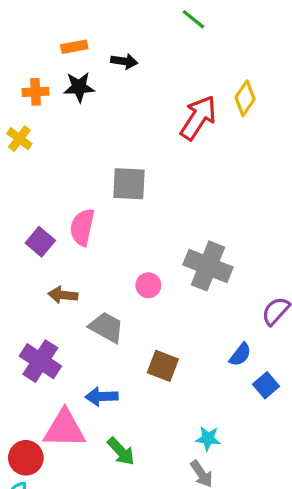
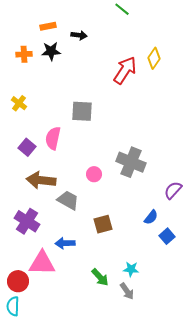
yellow cross: (19, 139) -> (19, 103), moved
brown arrow: (63, 295) -> (41, 180), size x1.6
brown square: (163, 366) -> (103, 224), turned -36
green arrow: (121, 451) -> (100, 277), moved

